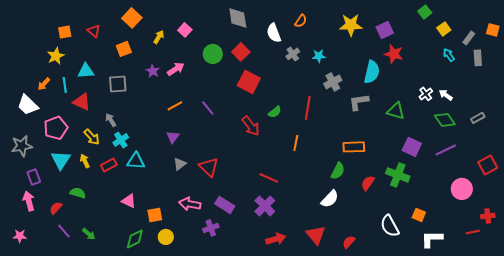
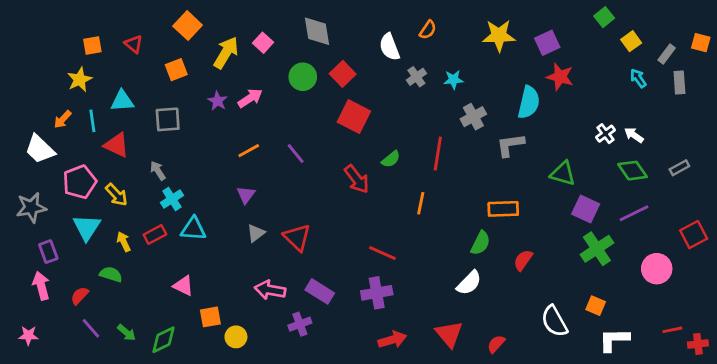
gray diamond: (238, 18) -> (317, 31), moved
yellow arrow: (159, 37) -> (226, 53), size x1.6
green triangle: (396, 111) -> (563, 173), moved
yellow arrow: (92, 137) -> (117, 195), moved
yellow arrow: (85, 161) -> (124, 242), moved
green cross: (398, 175) -> (597, 249), moved, turned 35
purple cross: (265, 206) -> (377, 293), turned 35
orange square: (155, 215) -> (210, 317), moved
red cross: (488, 216) -> (698, 344), moved
green diamond: (135, 239) -> (163, 340), moved

